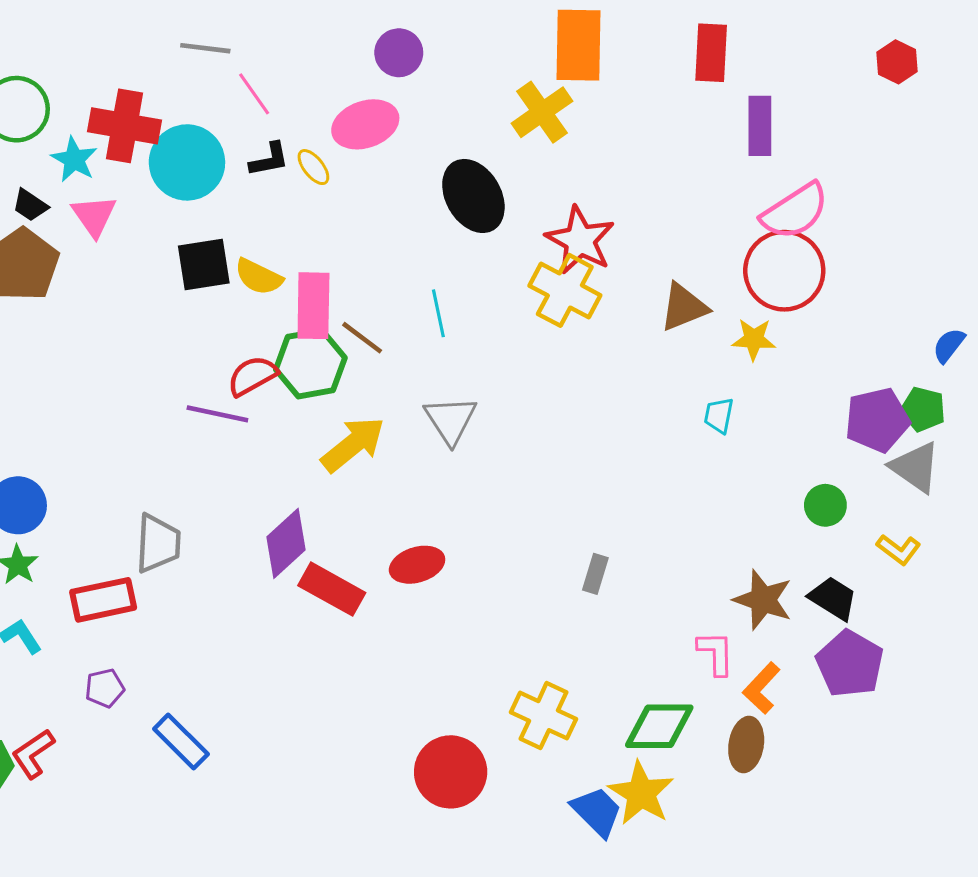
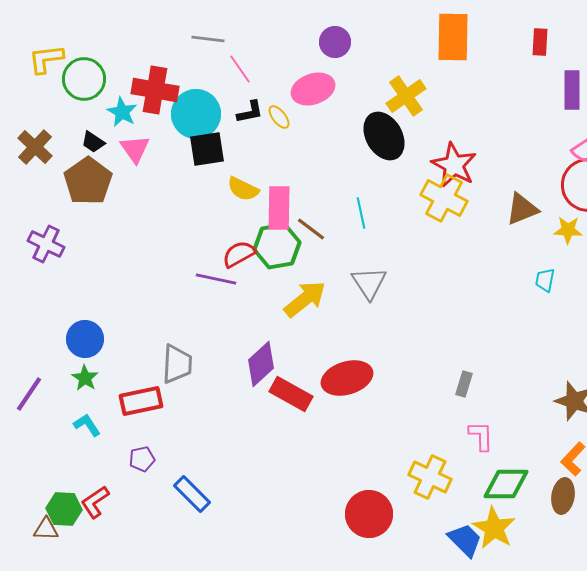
red rectangle: (711, 53) -> (540, 42), size x0.7
yellow cross: (542, 112) -> (406, 96), moved
black square: (204, 265) -> (207, 149), moved
red ellipse: (417, 565) -> (347, 378), size x1.4
pink L-shape: (716, 653) -> (481, 436), moved

